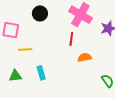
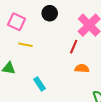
cyan rectangle: (41, 73) -> (39, 84), moved, turned -32

